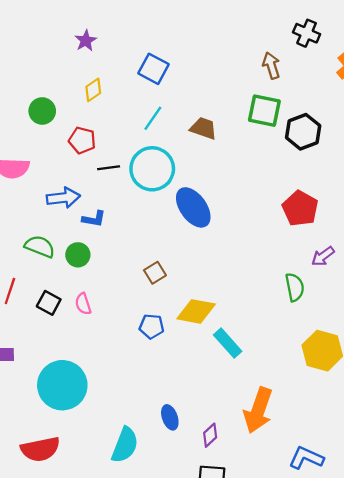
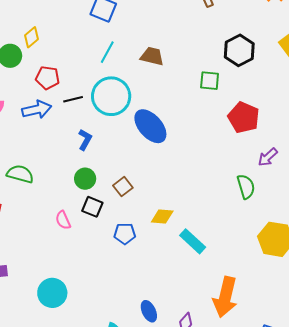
yellow diamond: (93, 90) -> (32, 37), moved
green square: (264, 111) -> (210, 81), moved, size x0.7
blue arrow: (63, 198) -> (37, 109), moved
blue L-shape: (94, 219) -> (85, 140), moved, turned -65
green circle: (78, 255) -> (85, 179), moved
black square: (49, 303) -> (92, 207), moved
yellow diamond: (196, 311) -> (162, 217), size x0.7
cyan circle: (62, 385) -> (52, 293), size x0.7

